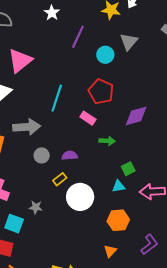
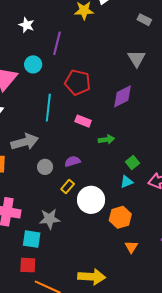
gray triangle: (129, 42) -> (137, 58), moved
cyan circle: (105, 55) -> (33, 64), moved
red pentagon: (101, 92) -> (78, 82), moved
purple diamond: (136, 116) -> (123, 96), moved
gray star: (36, 207) -> (50, 219), size x1.5
orange hexagon: (118, 220) -> (120, 217), moved

